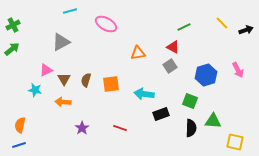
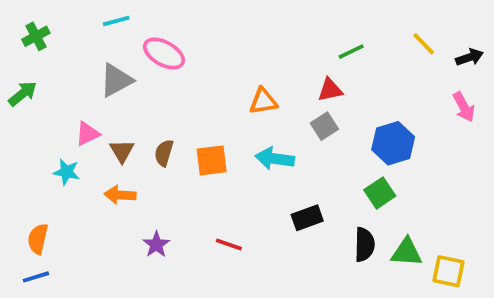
cyan line: (70, 11) -> (116, 21), moved
pink ellipse: (106, 24) -> (164, 53), moved
green cross: (13, 25) -> (36, 36), moved
red triangle: (173, 47) -> (330, 90), turned -40
pink arrow: (238, 70) -> (464, 107), moved
cyan arrow: (144, 94) -> (275, 159), moved
green square: (190, 101) -> (380, 193), moved, turned 35
green triangle: (213, 121) -> (407, 252), moved

